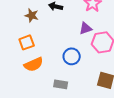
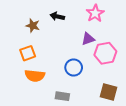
orange semicircle: (34, 64) -> (35, 76), turned 30

